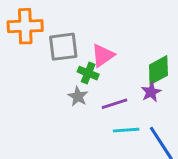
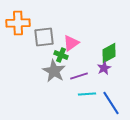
gray star: (78, 96) -> (54, 71), size x1.6

